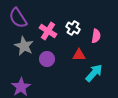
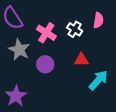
pink semicircle: (96, 36) -> (98, 20), moved

